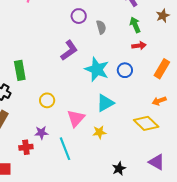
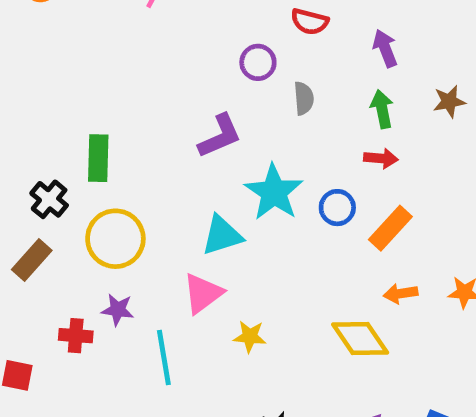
orange rectangle: (162, 69) -> (390, 228), moved
yellow circle: (47, 100) -> (115, 239), moved, size x1.6
cyan triangle: (105, 103) -> (222, 235), moved

